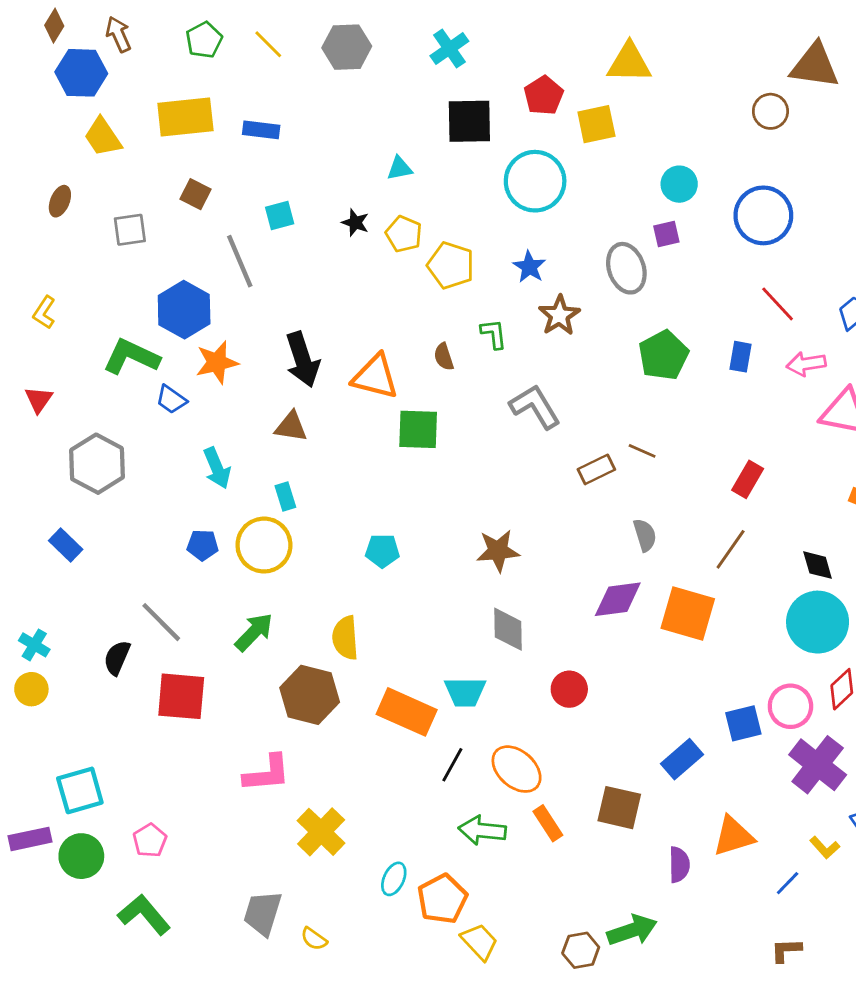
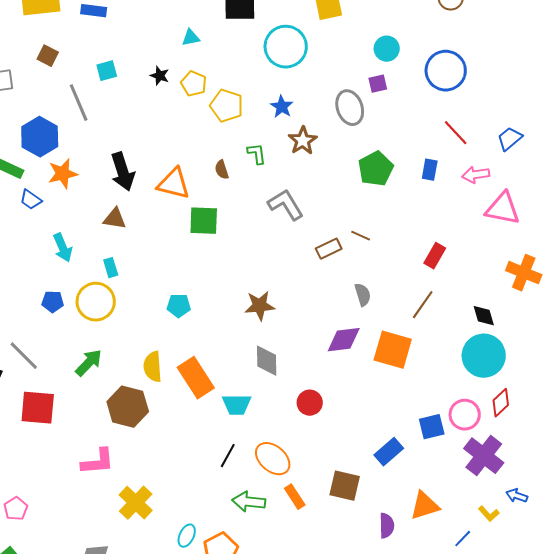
orange rectangle: (407, 712) -> (196, 378), moved, turned 33

